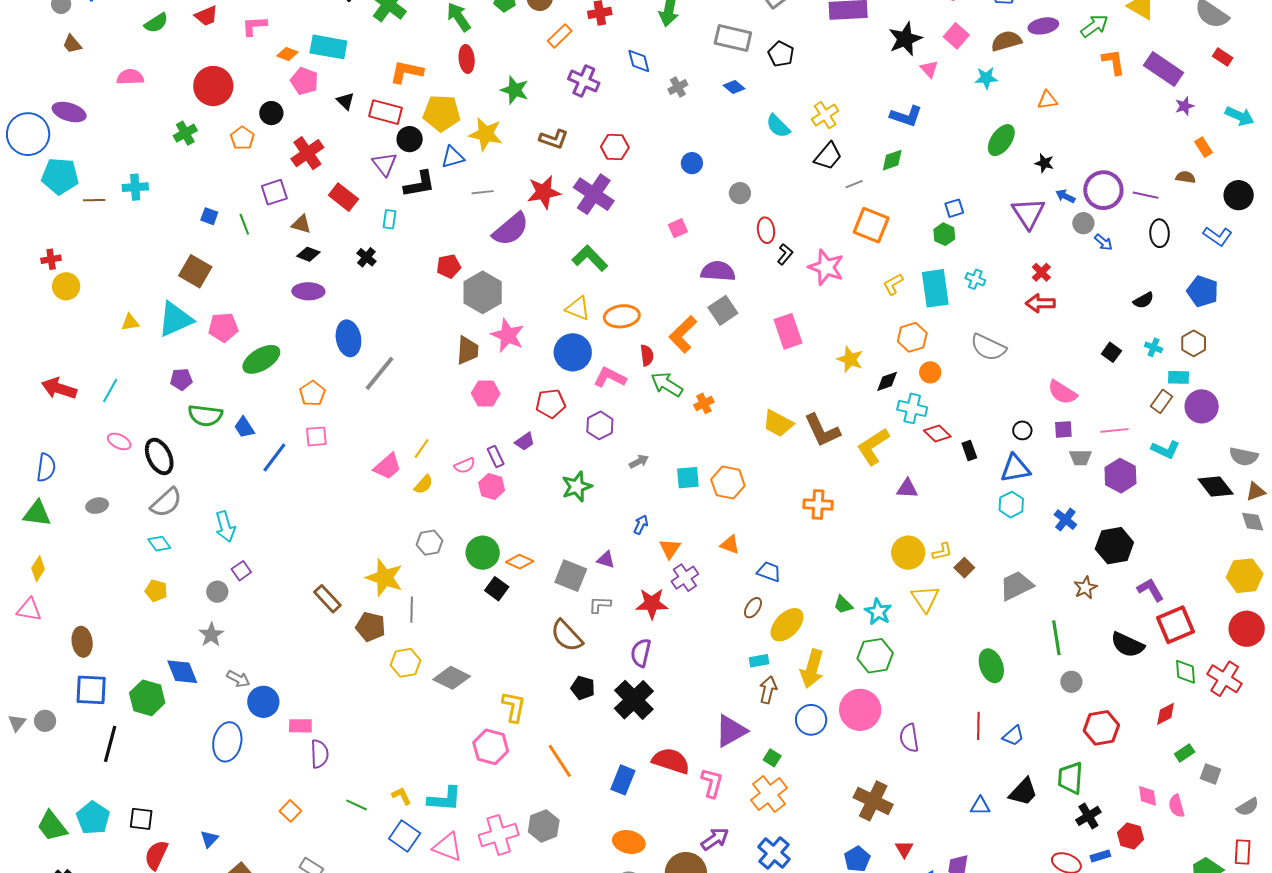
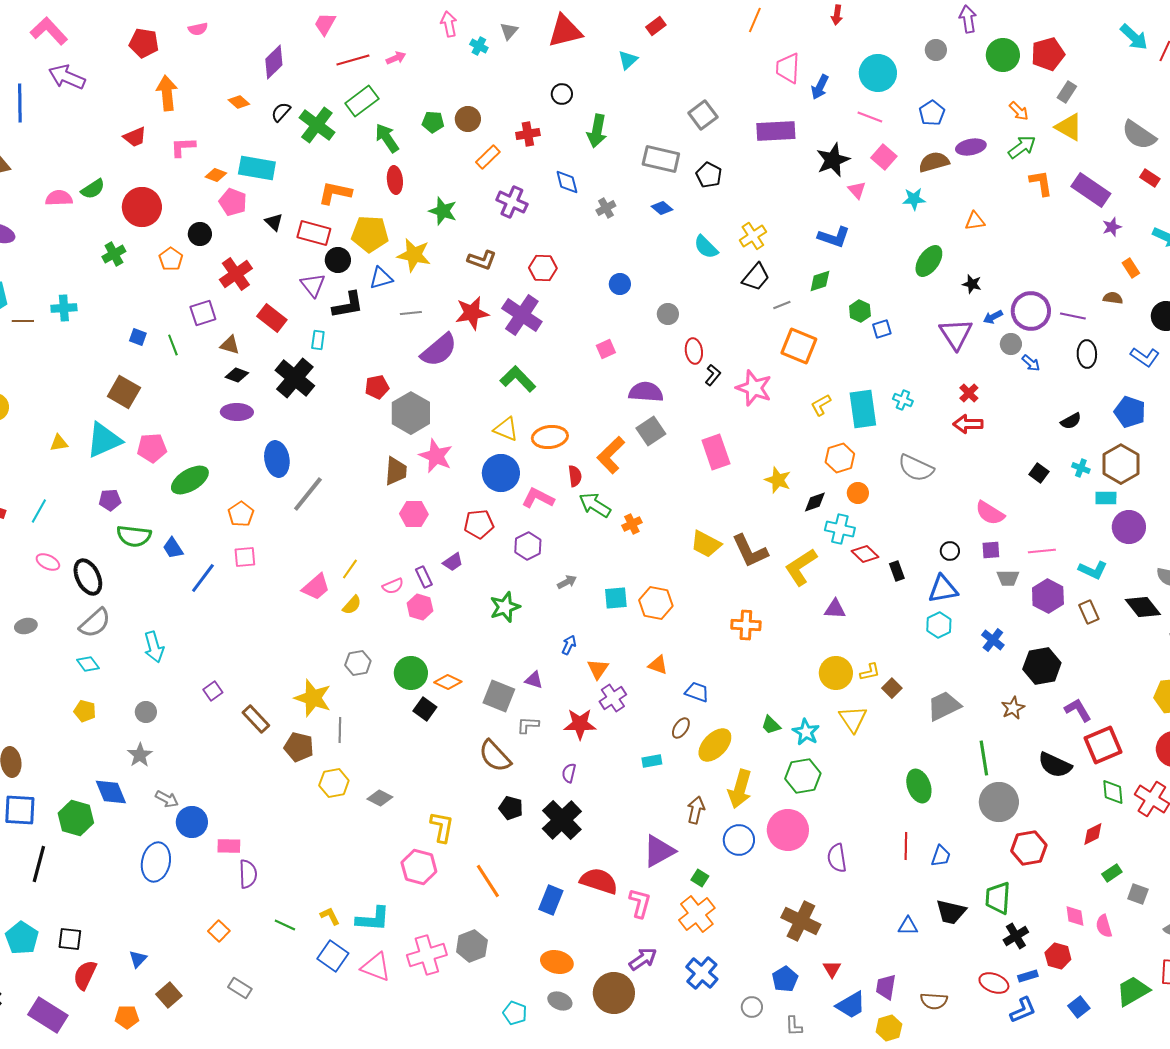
green semicircle: (156, 23) -> (93, 189), moved
blue arrow: (1065, 196) -> (993, 317), turned -54
green hexagon: (944, 234) -> (860, 311), moved
black cross: (366, 257) -> (295, 378), size x2.0
brown hexagon: (1194, 343) -> (1121, 464), size x1.5
brown rectangle: (1162, 401) -> (1089, 612), moved, turned -60
purple square: (241, 571) -> (213, 691), moved
purple semicircle: (641, 653) -> (569, 773), size x0.7
cyan rectangle: (759, 661) -> (652, 761), moved
gray diamond: (452, 678) -> (380, 798), size x0.7
gray circle: (1071, 682) -> (999, 802), size x1.8
blue trapezoid: (1013, 736) -> (941, 856), turned -30
black trapezoid: (1023, 792) -> (951, 912), turned 60

